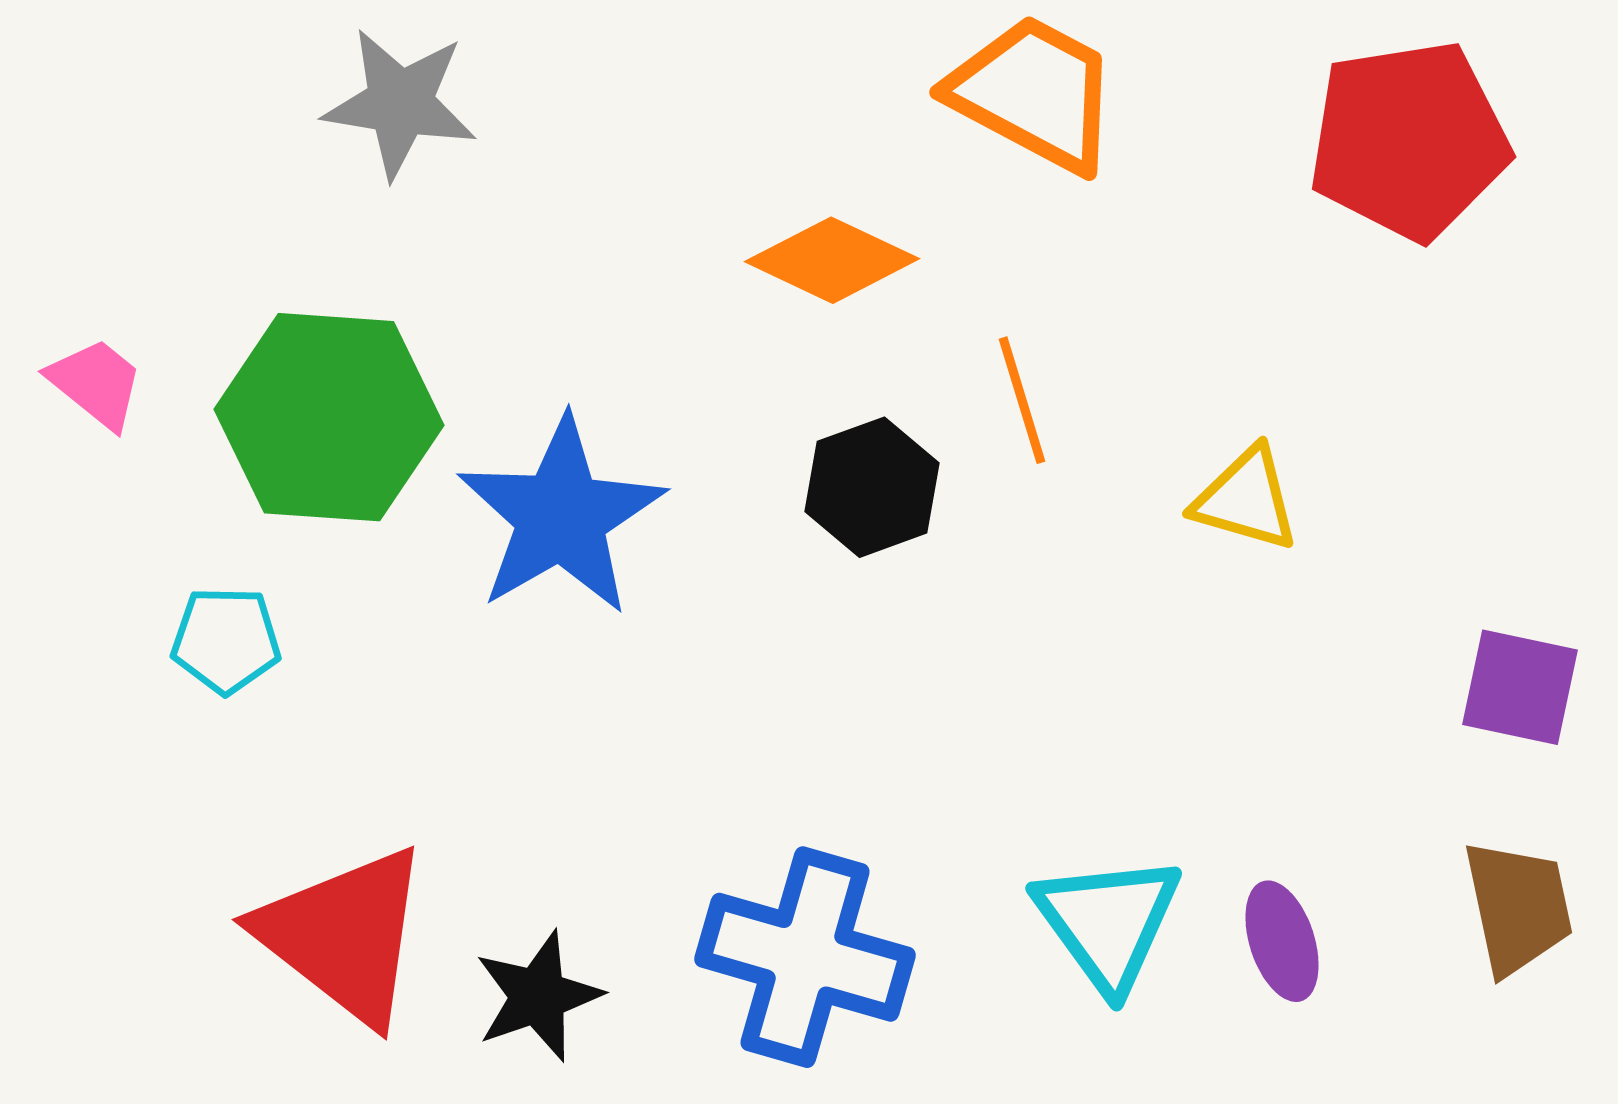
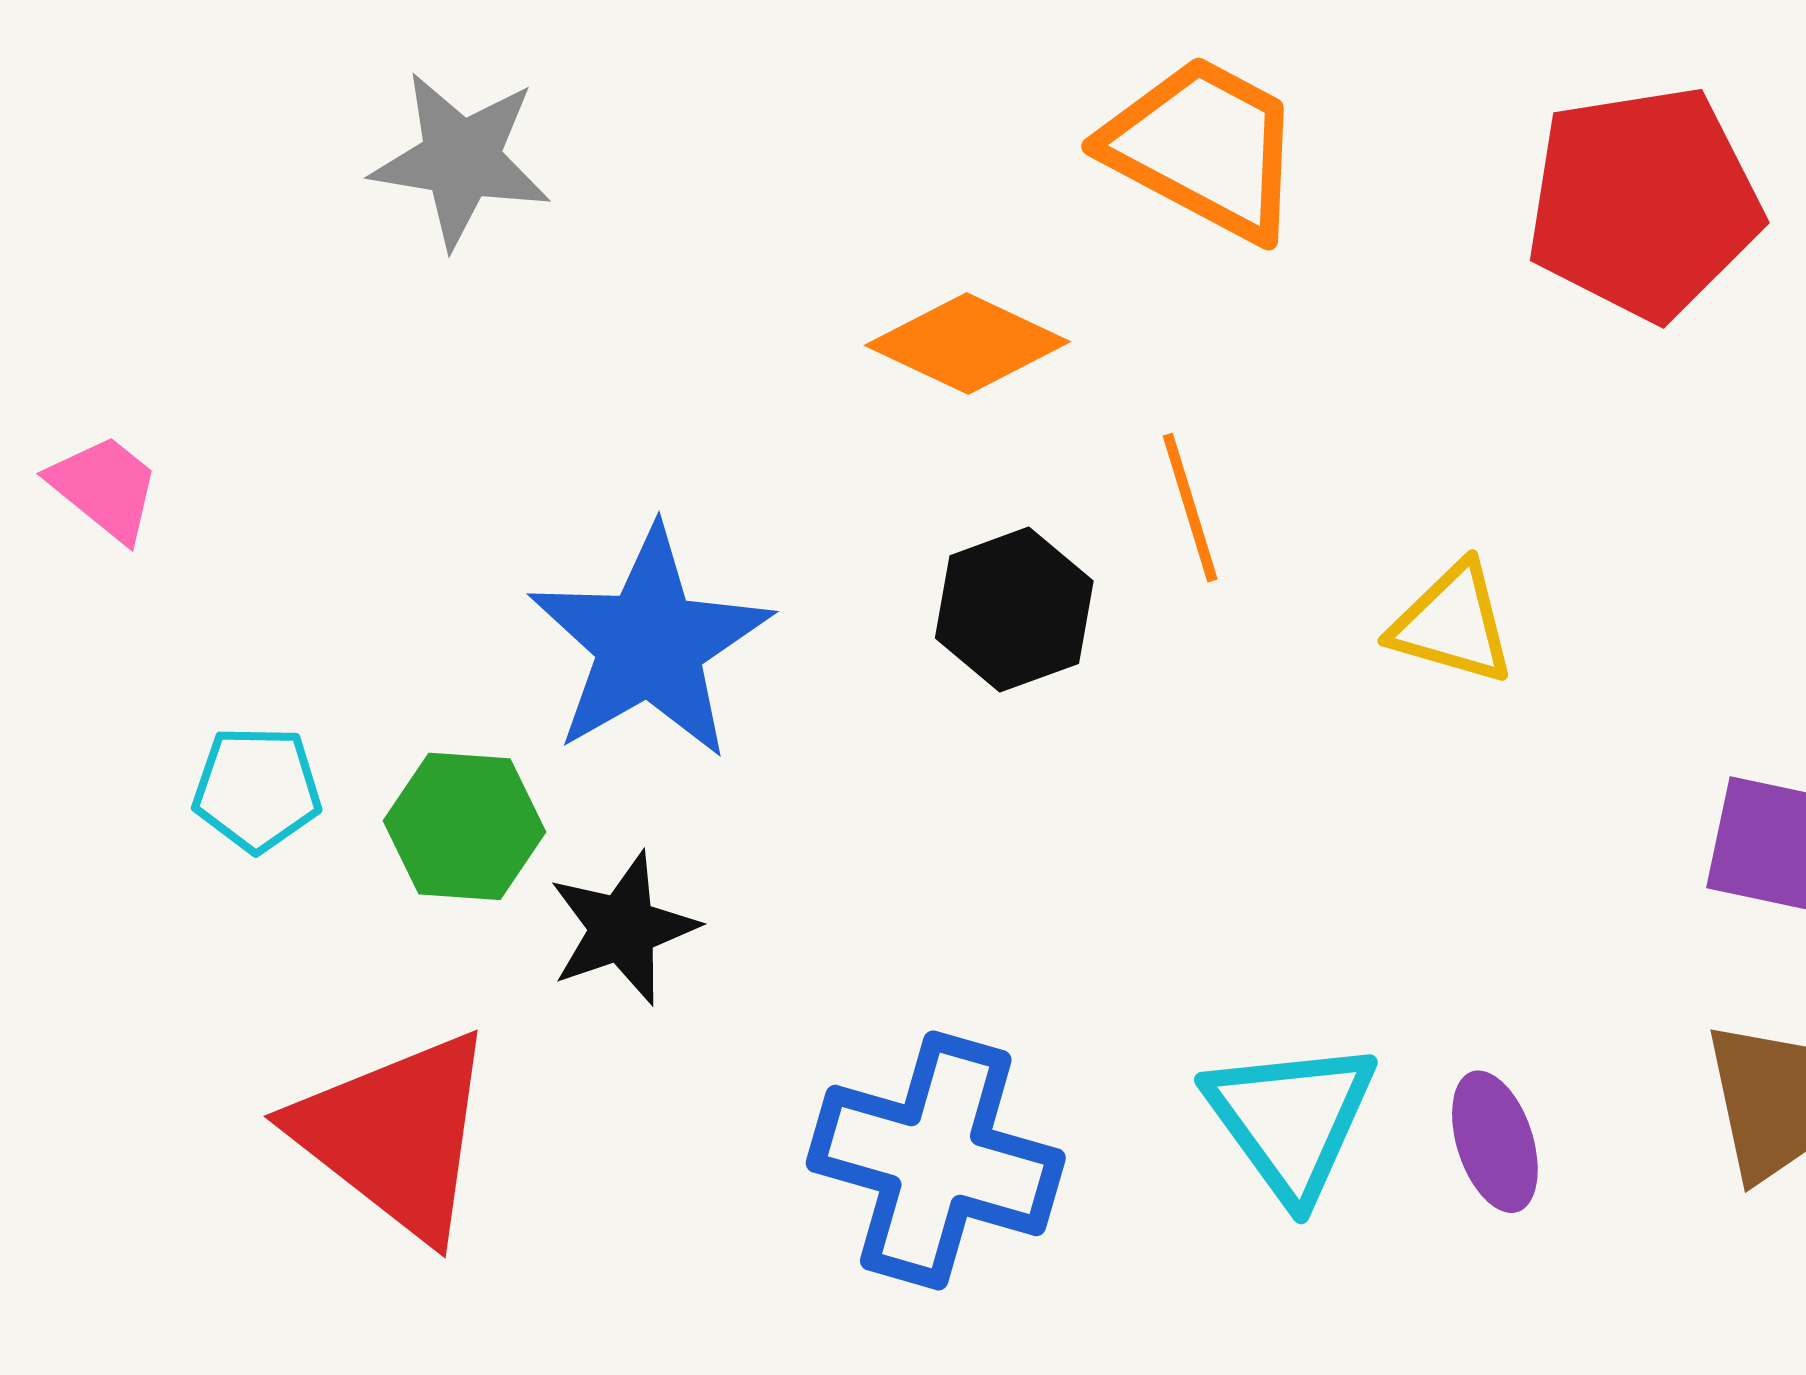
green hexagon: (329, 417) -> (465, 826), moved, size x0.6
black star: (538, 996) -> (623, 928), moved

